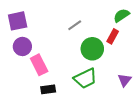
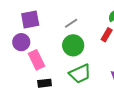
purple square: (18, 21) -> (30, 20), moved
green circle: (92, 49) -> (73, 45), moved

